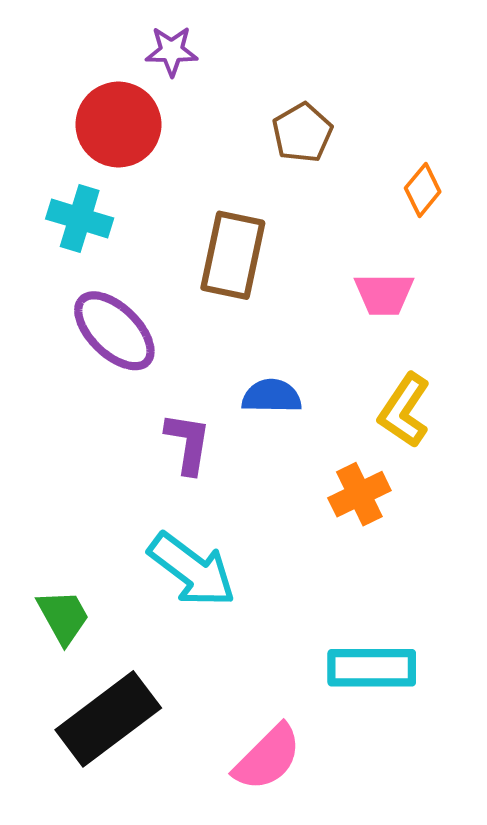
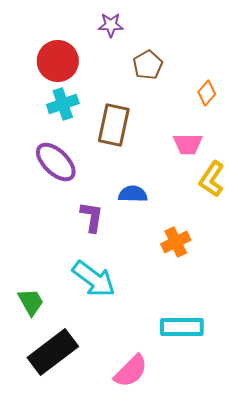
purple star: (172, 51) -> (111, 25), moved
cyan cross: (80, 218) -> (63, 104), moved, turned -36
yellow L-shape: (404, 410) -> (212, 179), moved

